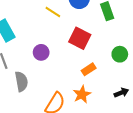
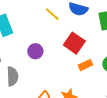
orange rectangle: (89, 69) -> (85, 65), moved

